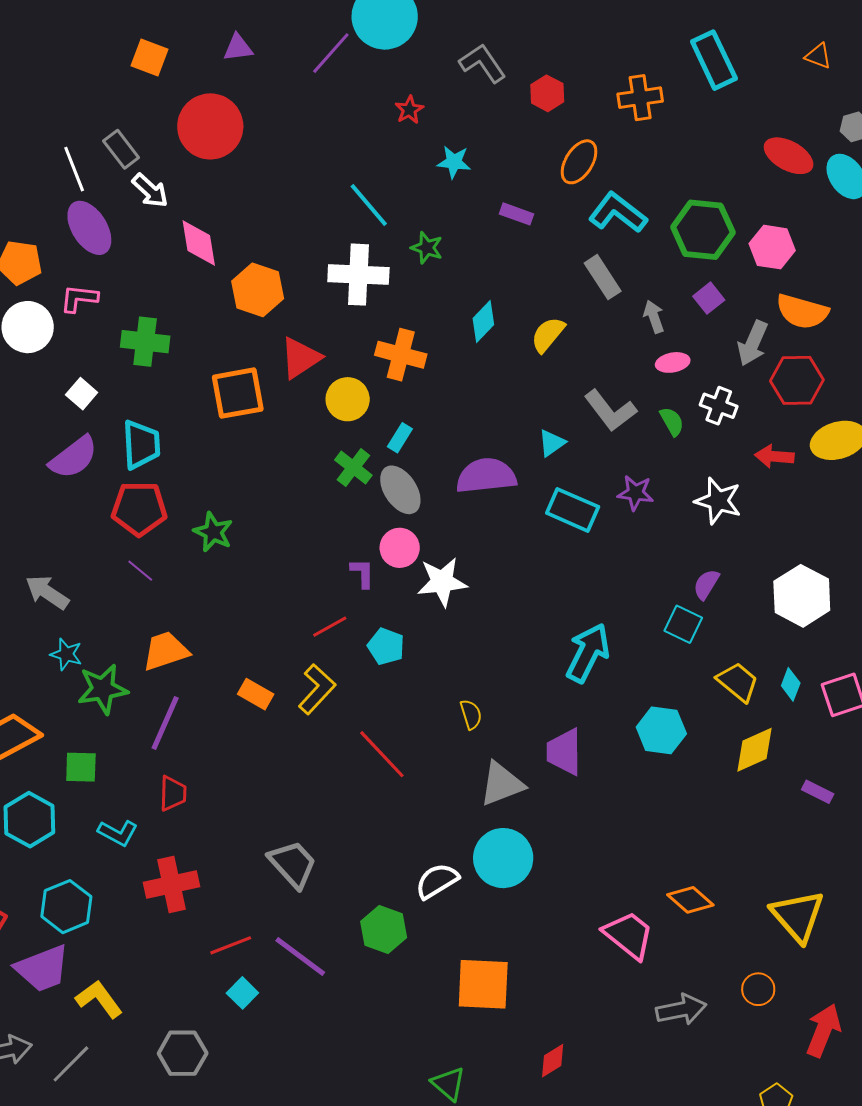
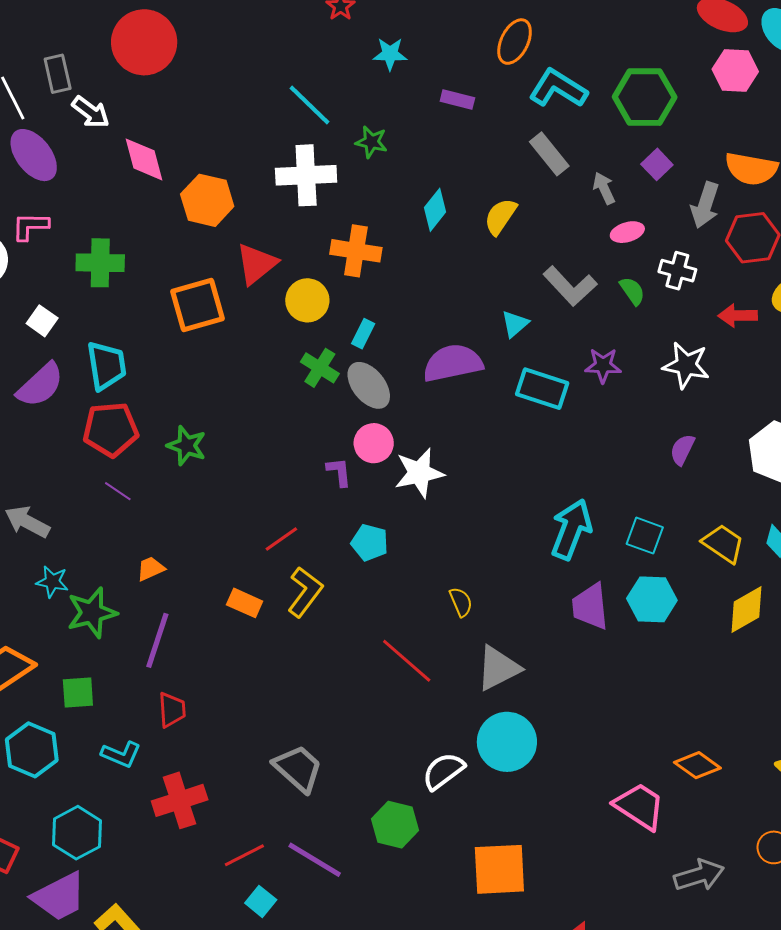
gray rectangle: (121, 149) -> (58, 74), turned 30
pink hexagon: (772, 247) -> (735, 70), moved
cyan square: (683, 624) -> (645, 536), moved
red line: (330, 627) -> (281, 539), moved
orange trapezoid: (166, 651) -> (151, 569), size x0.6
purple trapezoid: (564, 752) -> (590, 606), moved
red line: (382, 754) -> (407, 661), moved

